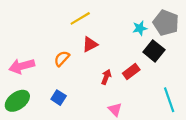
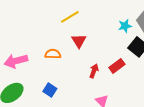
red triangle: (90, 44) -> (79, 41), turned -35
orange semicircle: (62, 59) -> (53, 54), turned 49

